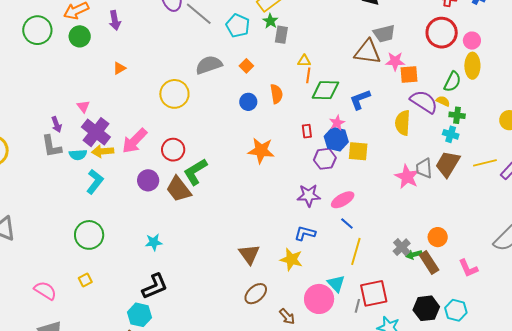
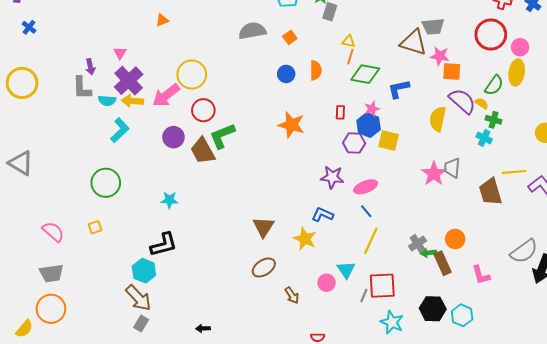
yellow circle: (174, 94) -> (192, 74), moved
brown trapezoid: (448, 164) -> (490, 192), moved, turned -56
pink circle: (319, 299) -> (327, 283), size x0.6

